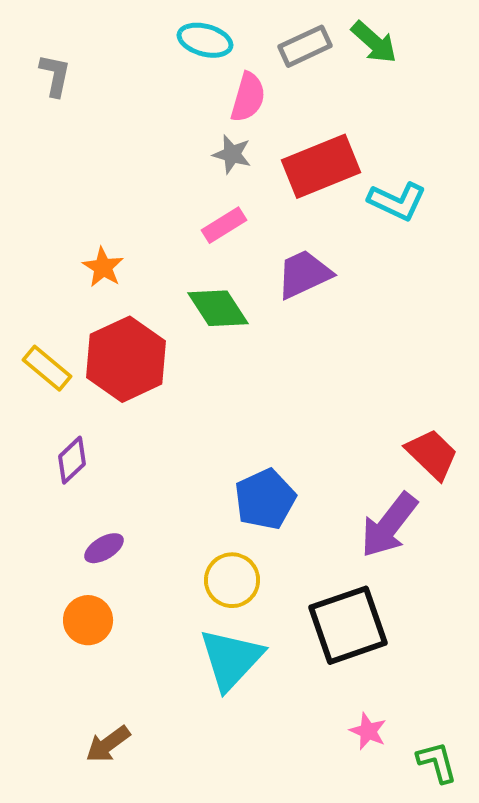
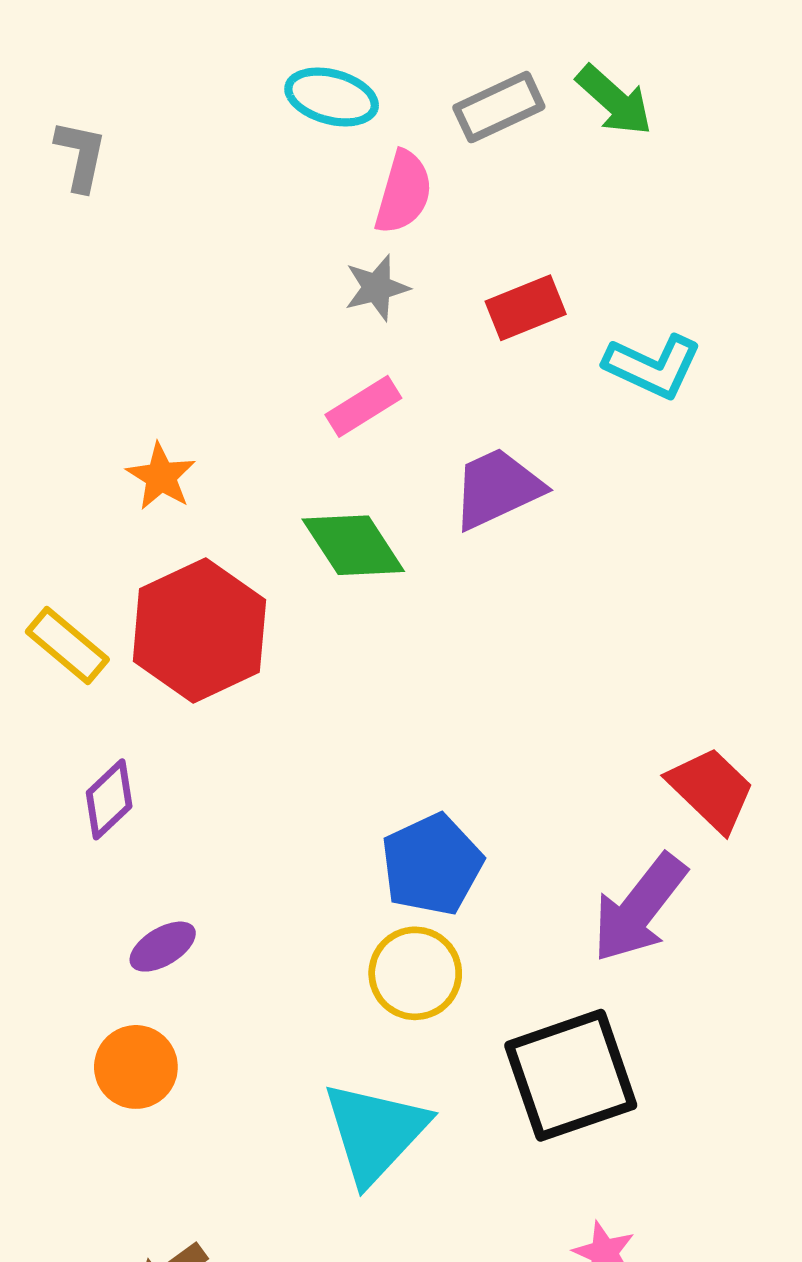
gray star: (232, 154) -> (377, 288), turned -30
red rectangle: (321, 166) -> (526, 308), size x0.6
yellow circle: (232, 580) -> (415, 973), moved

